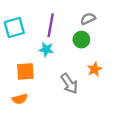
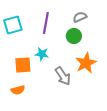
cyan star: (46, 49) -> (42, 54), moved
orange star: (95, 69) -> (86, 63), size x1.5

